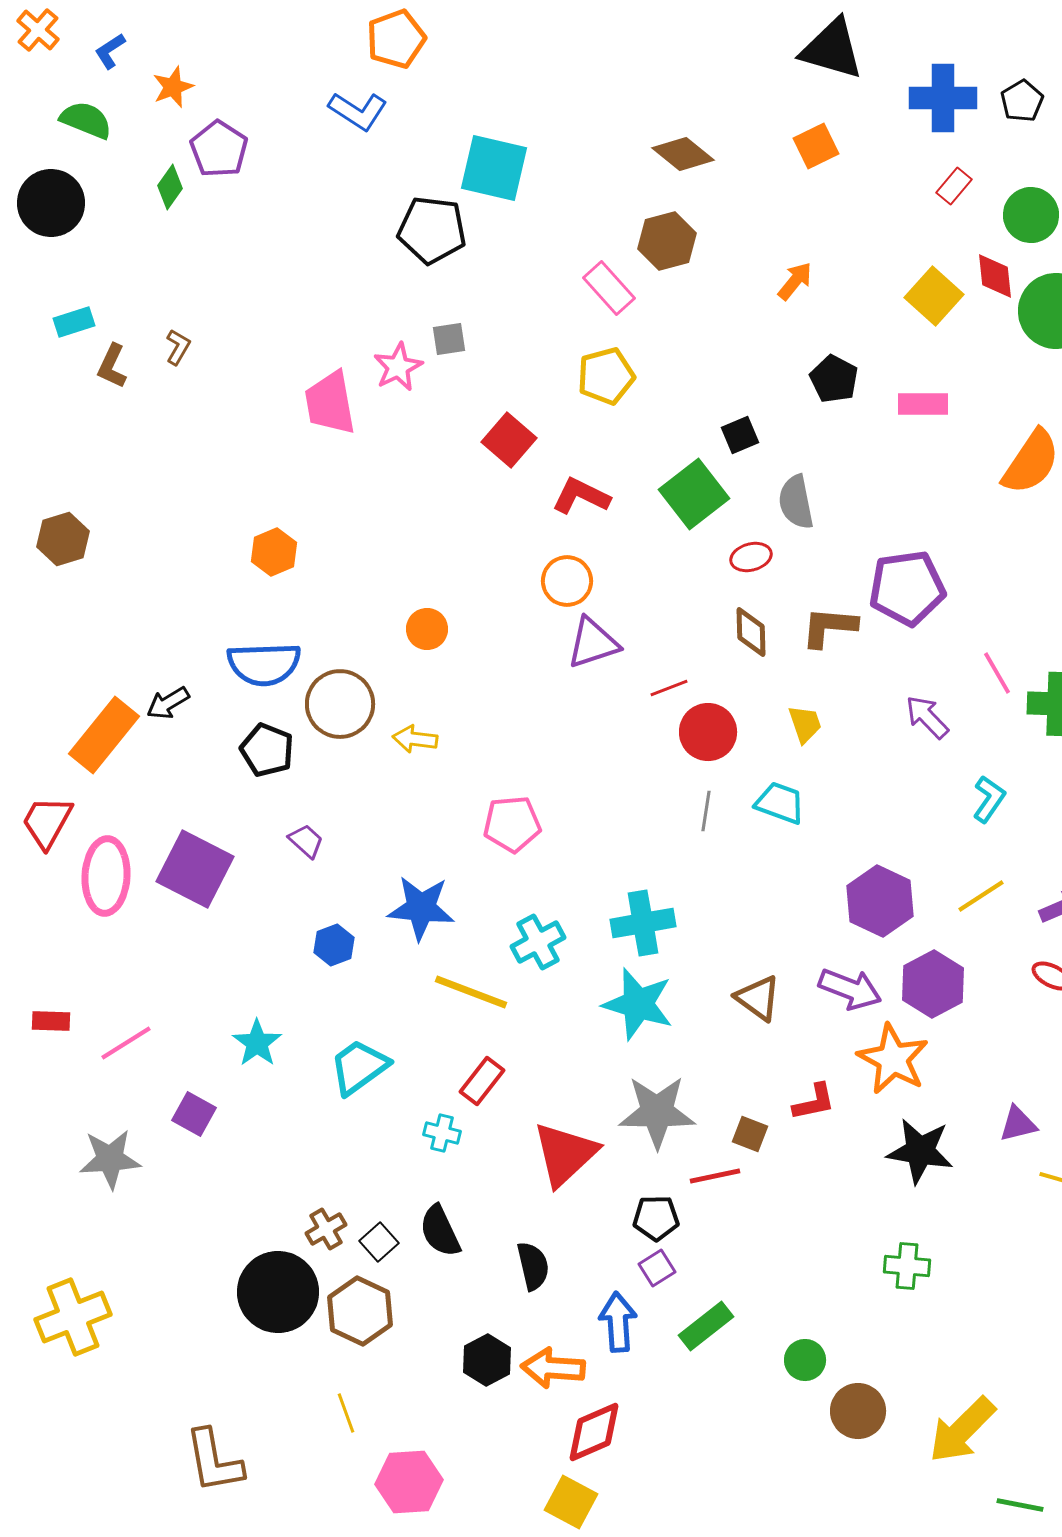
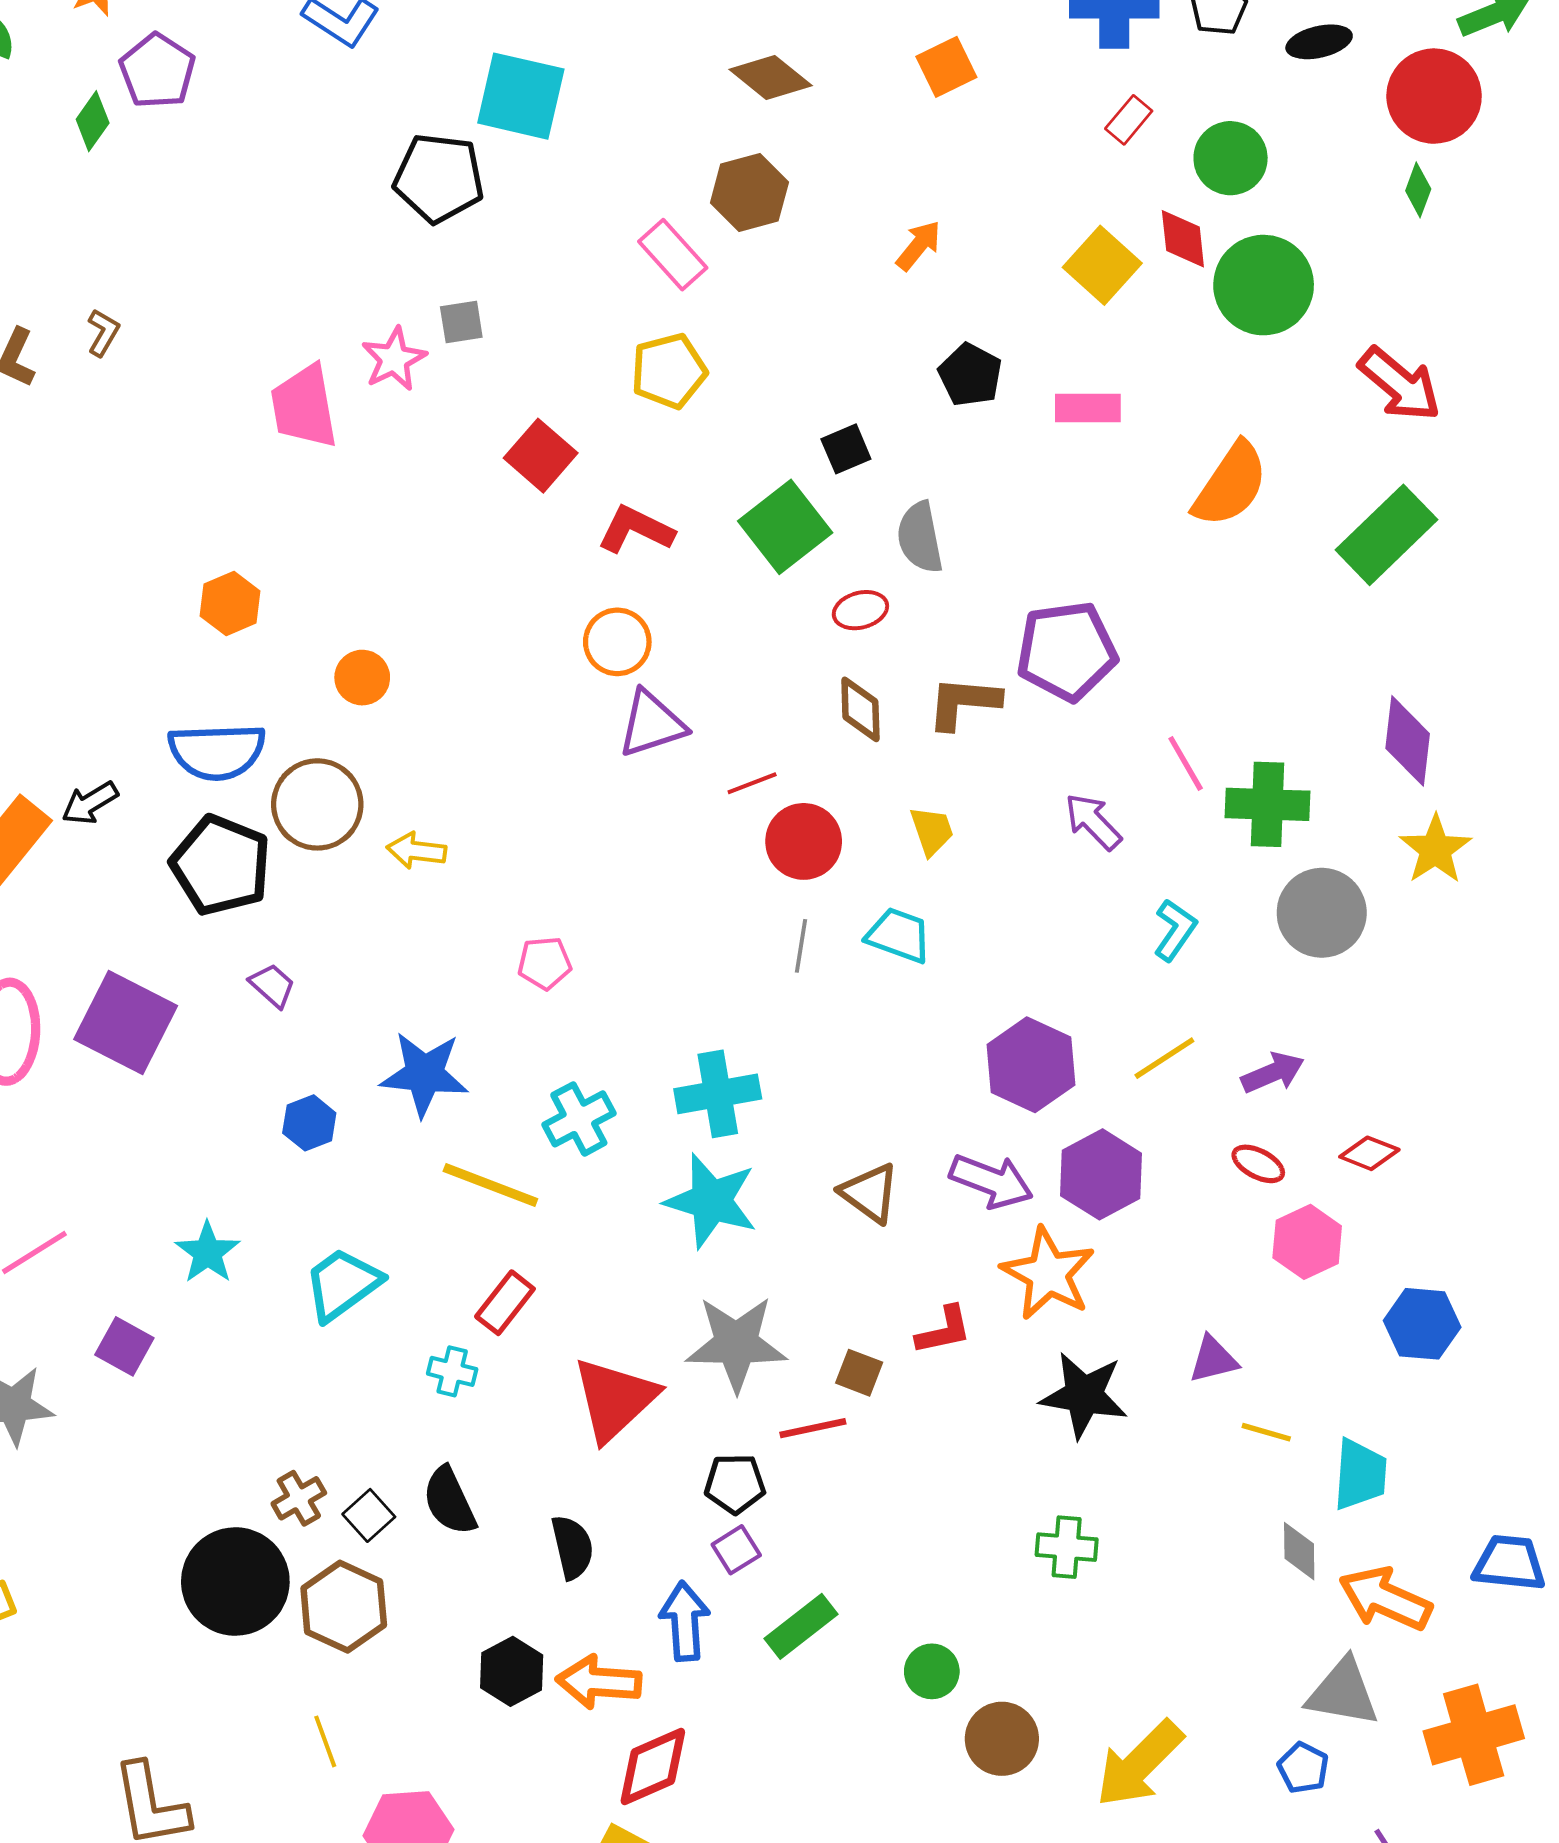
orange circle: (427, 629) -> (362, 678), moved
black pentagon: (267, 750) -> (221, 865), size x1.4
pink pentagon: (512, 824) -> (545, 963), size x0.7

